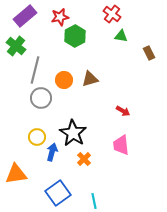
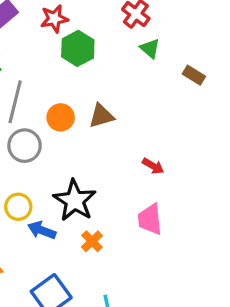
green triangle: (121, 36) -> (150, 48), turned 32
brown rectangle: (149, 53) -> (194, 75), turned -32
blue arrow: (52, 152) -> (42, 230), turned -84

